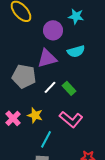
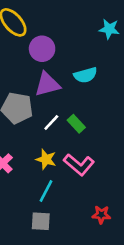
cyan star: (76, 16) -> (109, 29), moved
purple circle: (53, 30) -> (42, 49), moved
yellow star: (35, 115) -> (46, 159), moved

